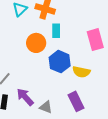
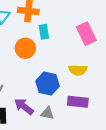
blue hexagon: (60, 62) -> (48, 84), moved
purple rectangle: (76, 101) -> (78, 102), turned -48

